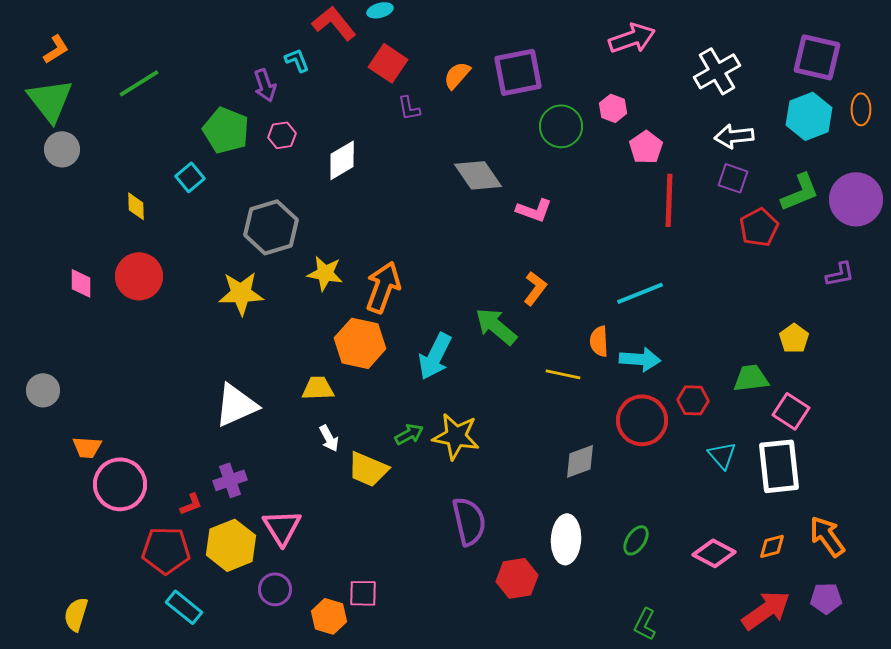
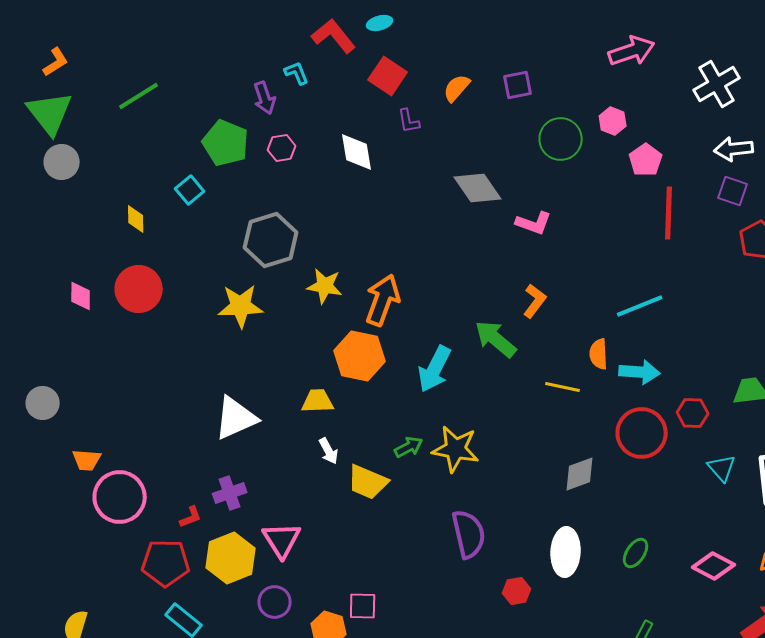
purple square: (518, 72) -> (518, 85), size x0.6
white diamond: (342, 160) -> (357, 152), moved, turned -69
red hexagon: (517, 578) -> (517, 591), size x0.7

